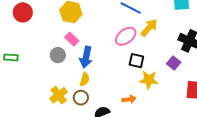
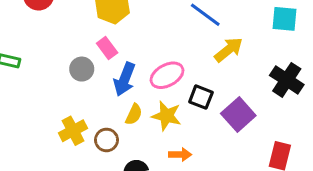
pink ellipse: (126, 36) -> (167, 75), moved
purple square: (174, 63) -> (238, 115), moved, size x1.5
yellow semicircle: (85, 79) -> (134, 114), moved
yellow star: (149, 80) -> (166, 116), moved

